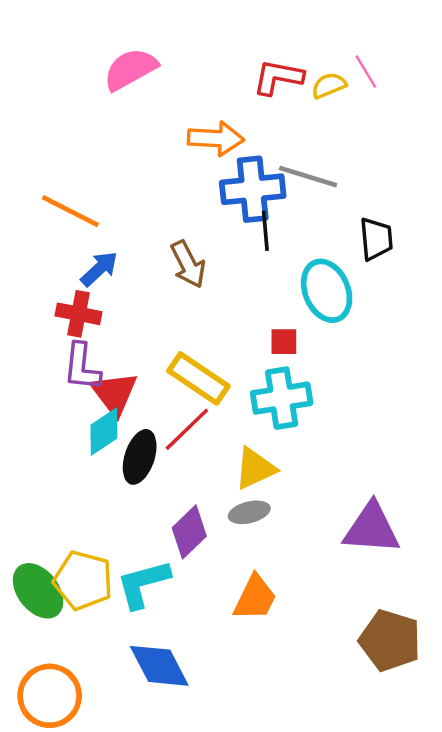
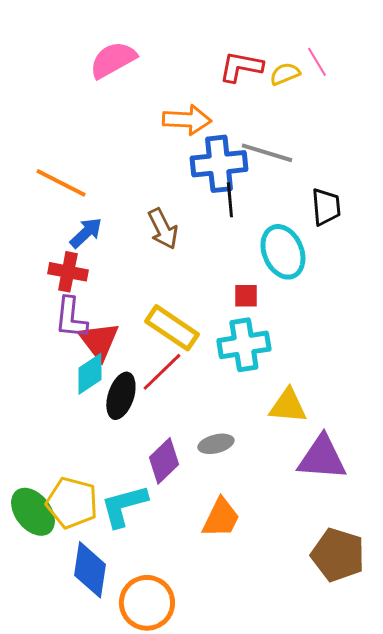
yellow triangle: (255, 468) -> (288, 406), moved, turned 30
blue diamond: (159, 666) -> (90, 570), moved, turned 36
orange circle: (50, 696) -> (147, 603), moved

